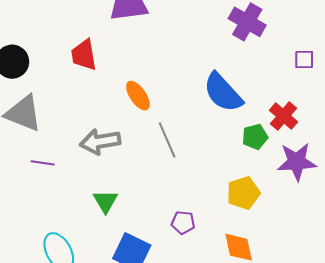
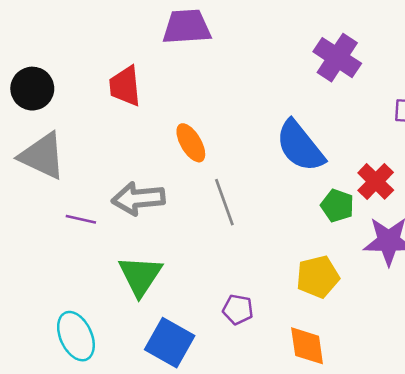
green pentagon: (255, 137) -> (337, 206), turned 30
purple line: (43, 163) -> (81, 219), moved
green triangle: (106, 201) -> (140, 276), size x1.4

